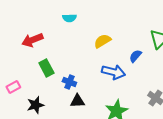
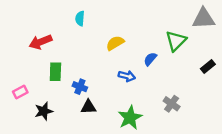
cyan semicircle: (69, 18) -> (80, 18), turned 96
green rectangle: (46, 68) -> (55, 72), turned 30
blue arrow: (113, 72) -> (127, 76), size x0.7

